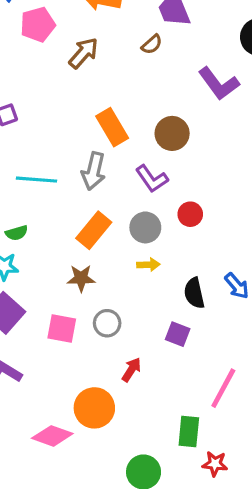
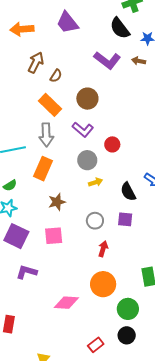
brown semicircle: (152, 44) -> (56, 76), moved
brown arrow: (84, 53) -> (36, 63), moved
orange rectangle: (94, 230) -> (43, 169), moved
gray circle: (107, 323) -> (95, 221), moved
orange circle: (94, 408) -> (103, 284), moved

